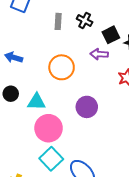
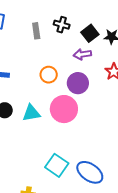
orange circle: (62, 67) -> (49, 75), size x0.7
purple circle: (87, 107) -> (78, 83), moved
pink circle: (49, 128) -> (64, 109), moved

